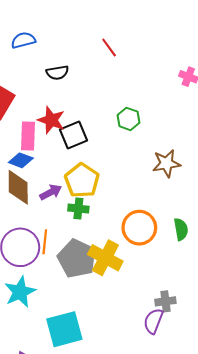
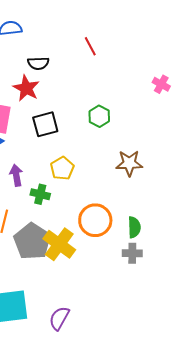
red star: (51, 120) -> (26, 88), moved
yellow pentagon: (82, 180) -> (62, 168), moved, size x0.7
purple arrow: (51, 192) -> (16, 175), turned -80
gray cross: (165, 301) -> (132, 253), moved
purple semicircle: (153, 321) -> (59, 318), moved

